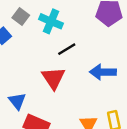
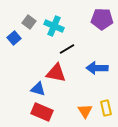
red triangle: (53, 78) -> (56, 73), turned -45
blue triangle: (17, 101) -> (38, 89), moved, turned -35

